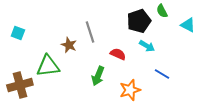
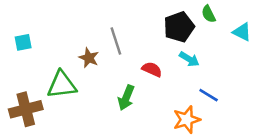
cyan square: (18, 33) -> (23, 42), turned -32
orange star: (130, 90) -> (187, 120), moved

